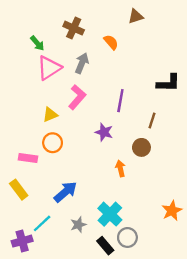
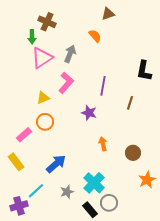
brown triangle: (136, 16) -> (108, 14), moved
brown cross: (74, 28) -> (47, 22), moved
green arrow: (37, 43) -> (32, 37), turned 40
black L-shape: (168, 83) -> (144, 71), turned 100
brown circle: (141, 147) -> (133, 153), moved
pink rectangle: (28, 158) -> (24, 135), turned -49

